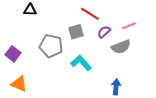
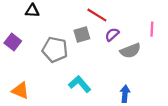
pink line: (129, 26) -> (152, 29), moved, turned -64
purple square: (13, 54) -> (13, 42), moved
cyan L-shape: (81, 63) -> (80, 84), moved

